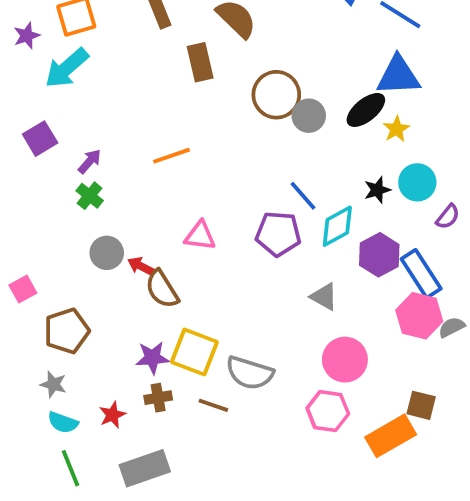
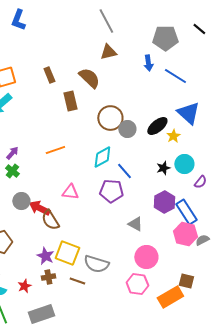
blue triangle: (398, 76) -> (188, 113), moved, turned 45
cyan diamond: (337, 226) -> (102, 157), moved
red arrow: (141, 266) -> (39, 208), size x1.5
purple star: (152, 358) -> (45, 256), turned 30

